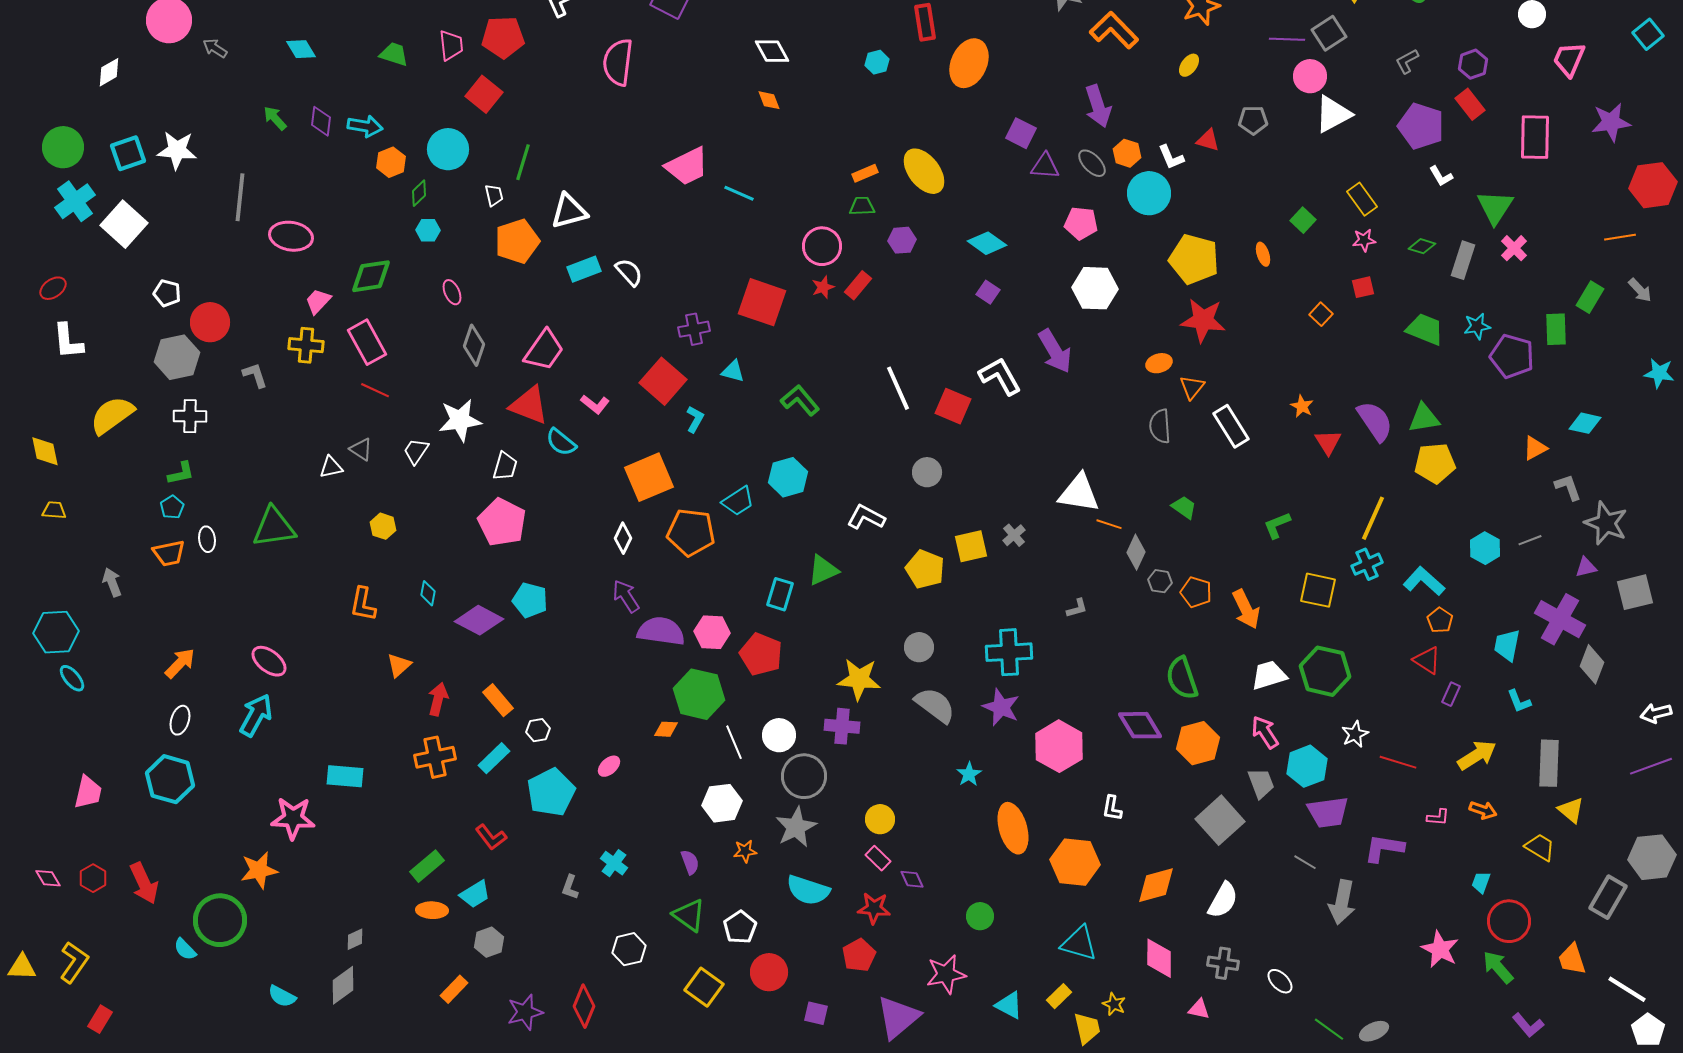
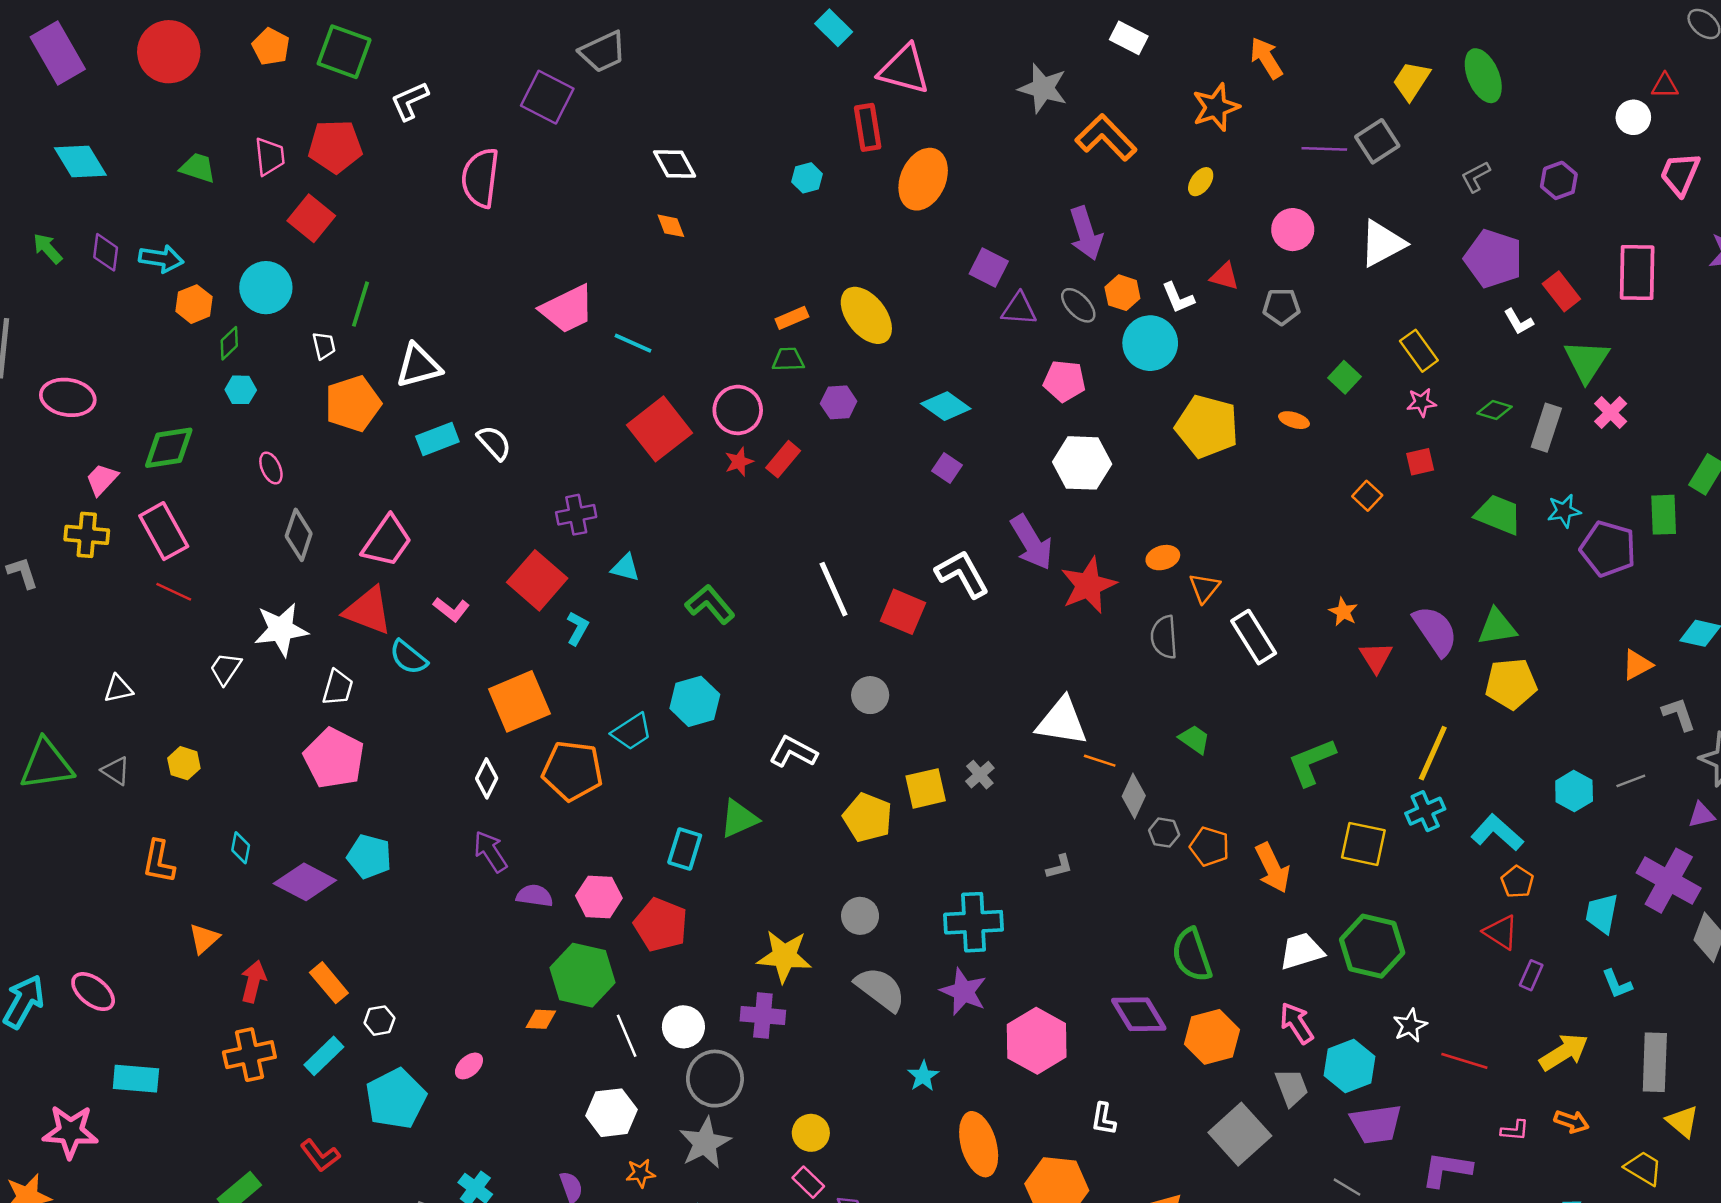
cyan diamond: (301, 49) -> (80, 161), size x1.4
pink circle: (1310, 76) -> (1293, 230), moved
red rectangle: (1470, 104) -> (1561, 291), moved
gray pentagon: (1253, 120) -> (1281, 307), moved
orange ellipse: (1263, 254) -> (1294, 420), turned -55
red square: (762, 302) -> (659, 429), moved, turned 33
red star: (1203, 320) -> (1088, 585), moved, turned -30
gray triangle: (361, 449) -> (116, 771), moved
green L-shape: (1277, 525) -> (1312, 762), size x1.4
purple semicircle: (661, 631) -> (535, 896), size x0.6
pink ellipse: (269, 661) -> (93, 992), moved

